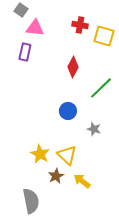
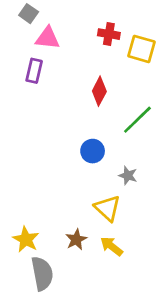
yellow star: (40, 154) -> (26, 239), moved
yellow triangle: (67, 155) -> (107, 208), moved

